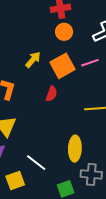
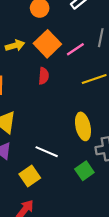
yellow arrow: (33, 60) -> (15, 46), turned 48
pink line: (90, 63) -> (75, 49), moved

